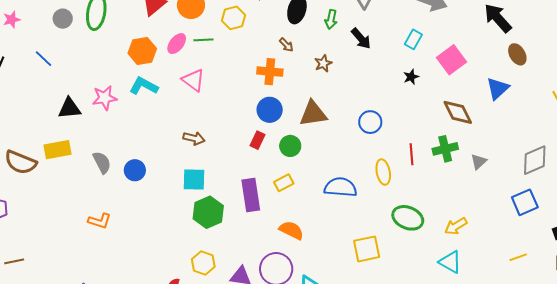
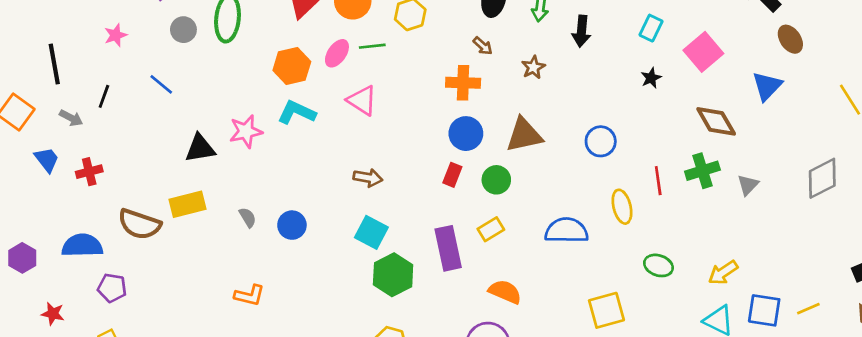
black arrow: (361, 39) -> (581, 31), turned 50
gray semicircle: (102, 162) -> (248, 217), size x0.7
cyan square: (194, 180) -> (371, 232), turned 30
blue square: (525, 202) -> (764, 310), moved, turned 36
green ellipse: (408, 218) -> (658, 265), size x0.7

